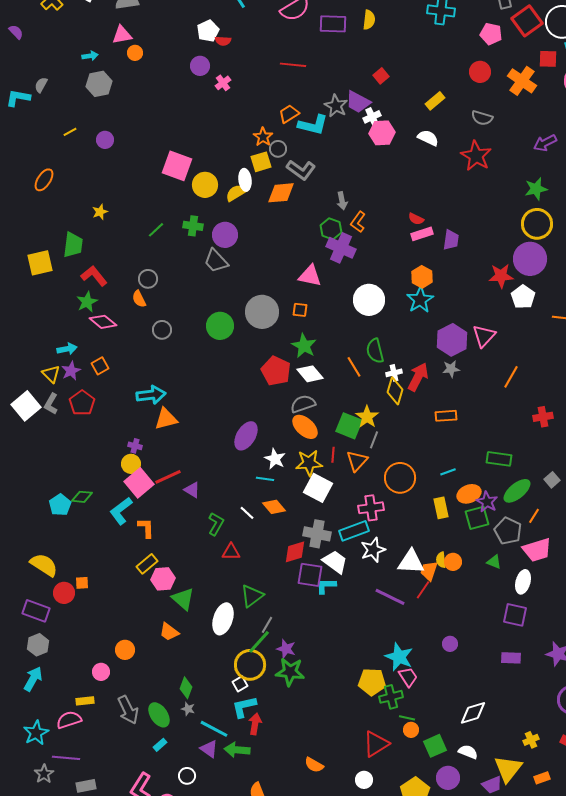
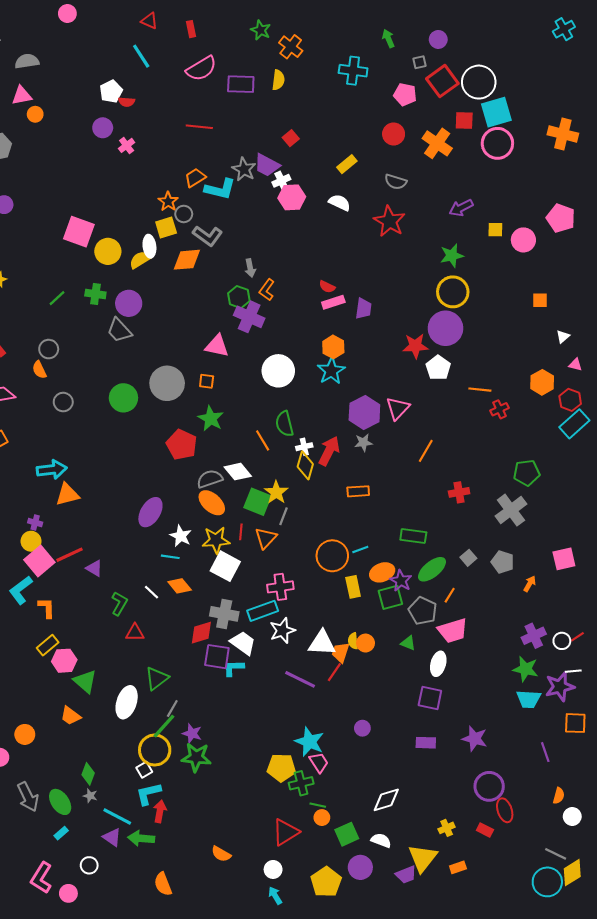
white diamond: (310, 374) -> (238, 472), moved
orange circle: (400, 478) -> (332, 556), moved

